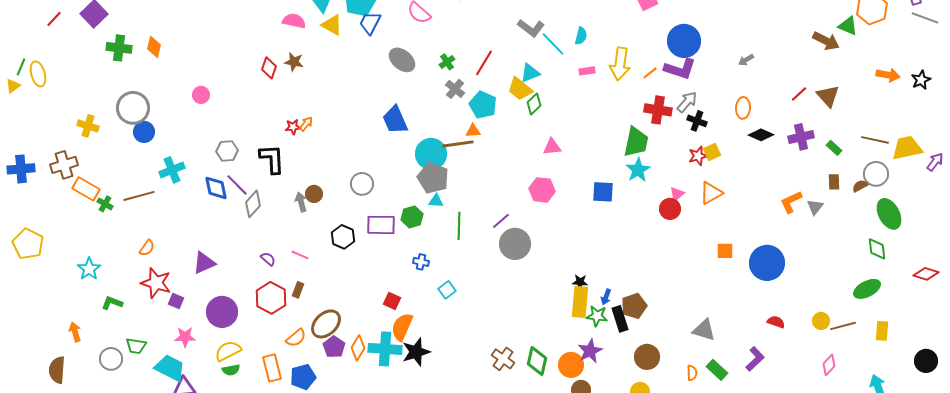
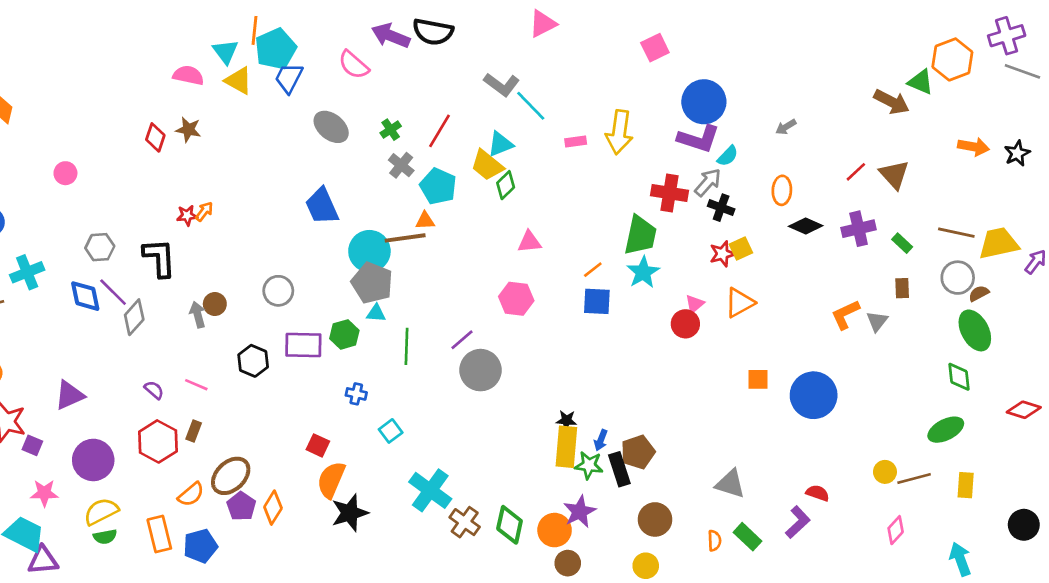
cyan semicircle: (581, 36) -> (728, 156), moved, turned 30
orange line: (650, 73) -> (593, 270), moved
brown semicircle: (860, 186) -> (979, 293), moved
red semicircle: (776, 322) -> (818, 493), moved
cyan cross: (385, 349) -> (430, 490), moved, turned 32

